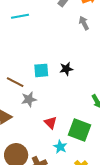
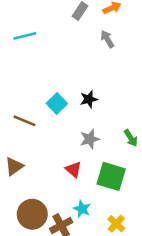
cyan square: (41, 70) -> (57, 104), turned -35
gray star: (29, 99) -> (90, 139), moved
cyan star: (60, 147) -> (82, 209), moved

